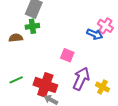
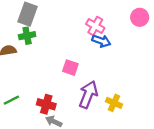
pink cross: (105, 26) -> (95, 26), moved
red cross: (45, 85) -> (46, 104), size x0.7

